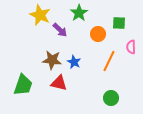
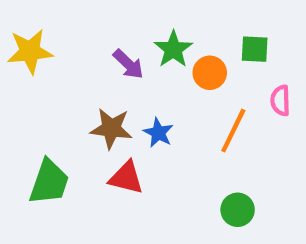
green star: (79, 13) -> (173, 49), moved
yellow star: (40, 15) -> (30, 51), moved, turned -30

